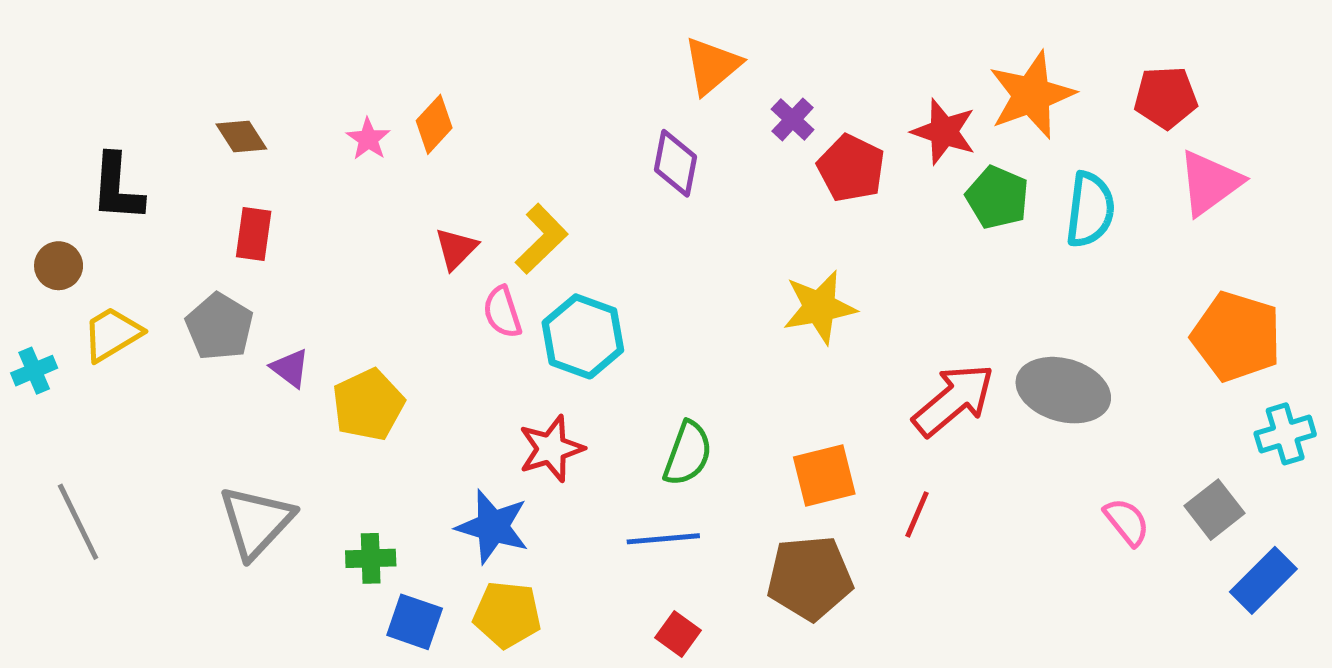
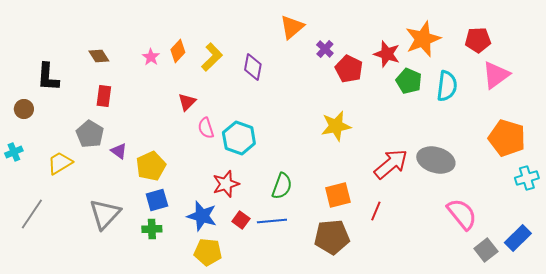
purple diamond: (676, 163) -> (253, 67), moved
yellow L-shape: (541, 239) -> (212, 57), moved
yellow trapezoid: (112, 334) -> (60, 163), moved
gray square: (1215, 510) -> (486, 250), moved
gray line: (78, 522) -> (32, 214), turned 60
pink semicircle: (1127, 522) -> (462, 214), size x1.6
blue square: (415, 622) -> (157, 200), moved, turned -35
red square: (678, 634) -> (241, 220), moved

